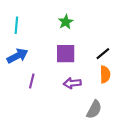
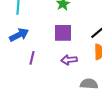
gray semicircle: (94, 109) -> (89, 84), turned -114

